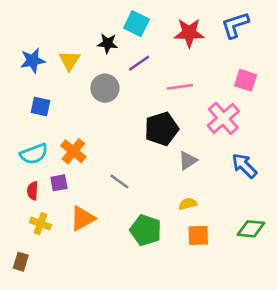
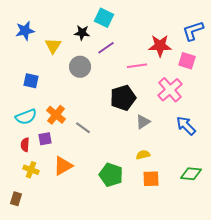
blue L-shape: (235, 25) -> (193, 31), moved
red star: (189, 33) -> (160, 46), moved
blue star: (33, 60) -> (25, 31), moved
gray line: (119, 181) -> (83, 128), moved

